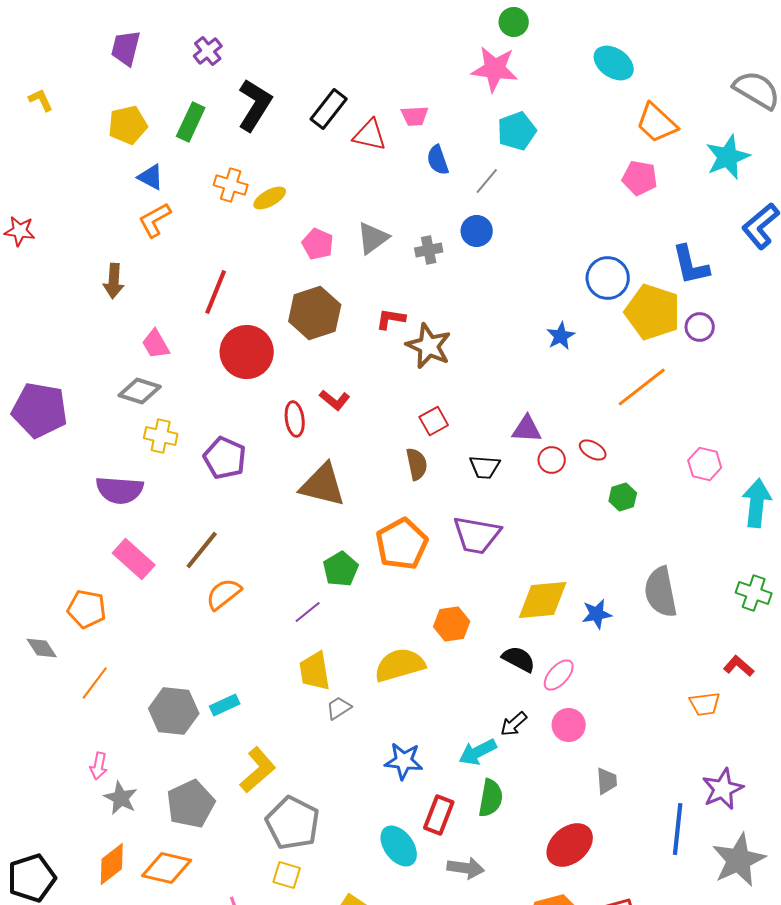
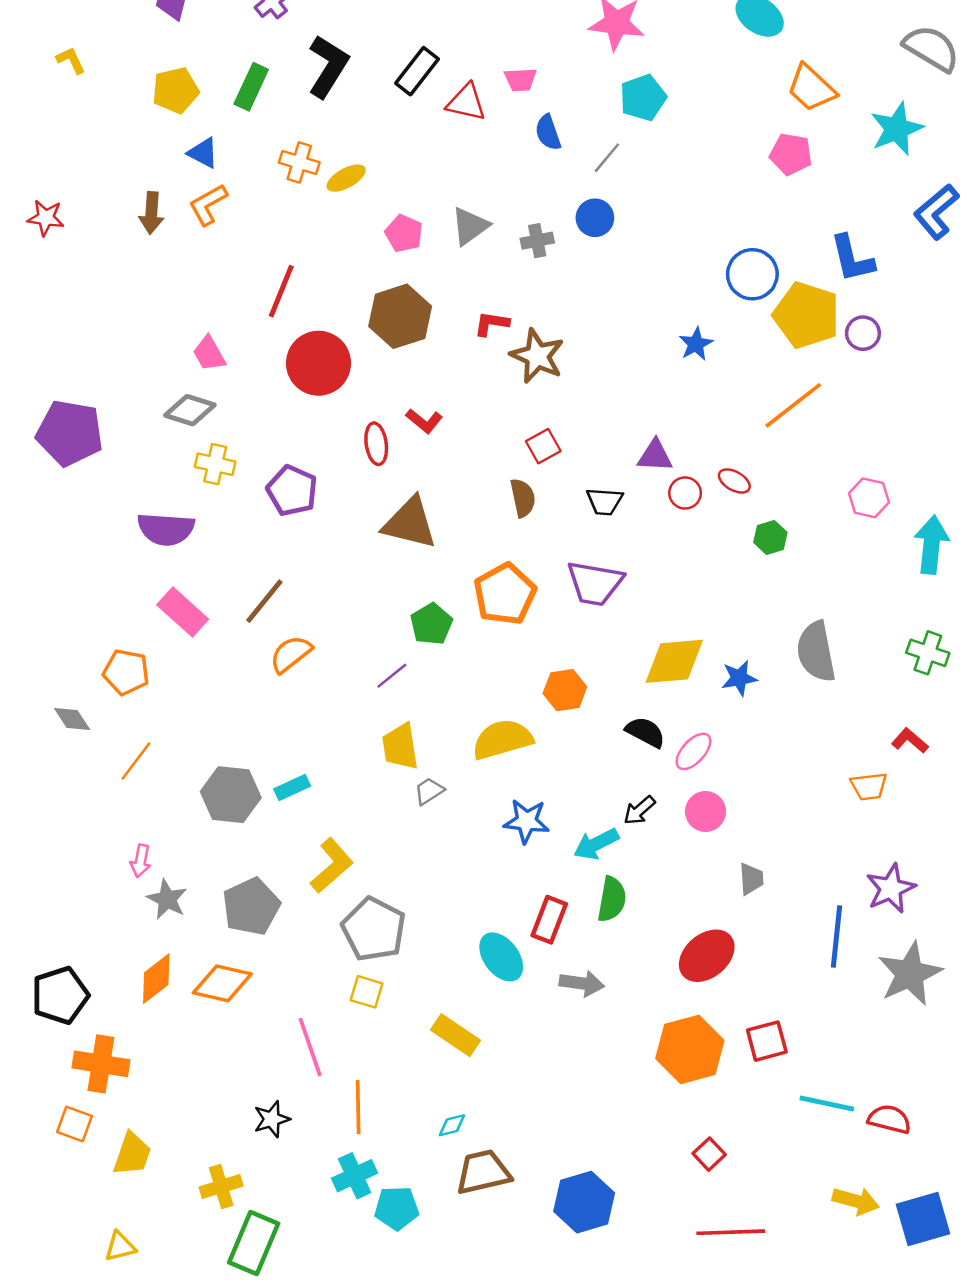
brown arrow: (114, 281) -> (151, 213), moved
blue star: (404, 761) -> (526, 821), moved

